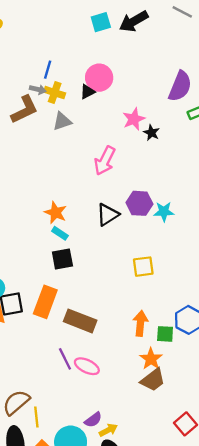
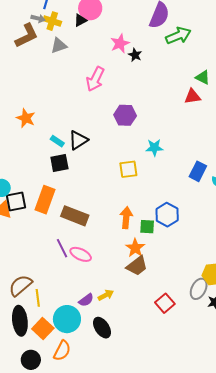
cyan star: (164, 212) -> (154, 148), moved
orange star: (56, 213) -> (26, 118), moved
black triangle: (108, 215) -> (78, 140), moved
yellow arrow: (108, 430) -> (106, 295), moved

